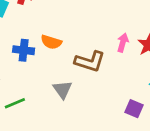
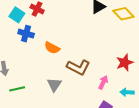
pink arrow: (123, 43) -> (103, 82), moved
blue cross: (24, 50) -> (26, 34), moved

